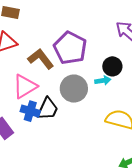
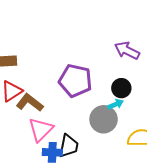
brown L-shape: (41, 59) -> (30, 103), moved
gray circle: (74, 89) -> (104, 119), moved

